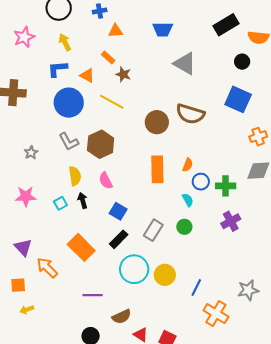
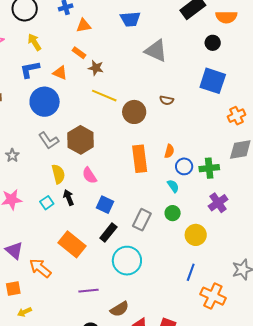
yellow line: (112, 102) -> (104, 96), moved
brown semicircle: (190, 114) -> (167, 100), size x0.5
yellow circle: (165, 275) -> (196, 235), moved

